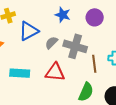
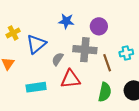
purple circle: (95, 17) -> (99, 26), moved
gray semicircle: (51, 43) -> (58, 59), moved

